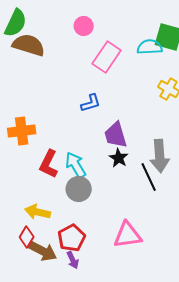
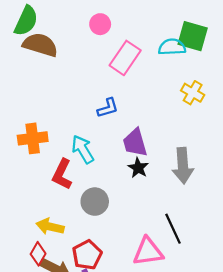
cyan arrow: (76, 165) -> (83, 149), moved
black line: (149, 177) -> (173, 229), moved

